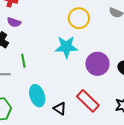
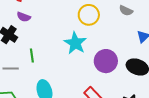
cyan star: (66, 47) -> (75, 43), turned 30

